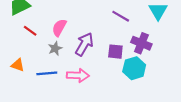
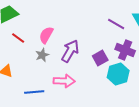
purple line: (121, 16) -> (116, 24), moved
purple square: (115, 52) -> (100, 58), turned -35
blue line: (47, 73) -> (34, 92), moved

